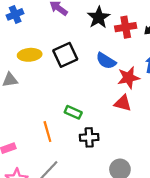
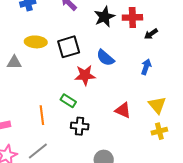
red cross: (126, 27) -> (132, 17), moved
red star: (128, 78) -> (85, 75), moved
red triangle: (123, 103) -> (123, 110), moved

